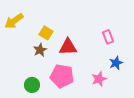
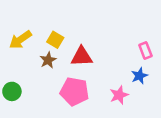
yellow arrow: (14, 21) -> (20, 40), moved
pink rectangle: (108, 37) -> (145, 51), moved
green circle: (32, 85) -> (12, 91), moved

